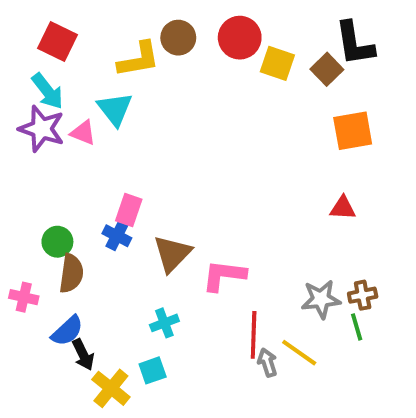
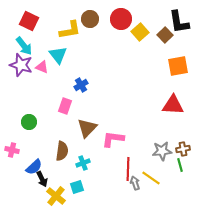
yellow square: (277, 63) -> (140, 32), turned 30
red triangle: (343, 208) -> (173, 105), size x1.6
blue cross: (117, 236) -> (81, 85), moved, turned 32
brown semicircle: (71, 273) -> (62, 151), moved

